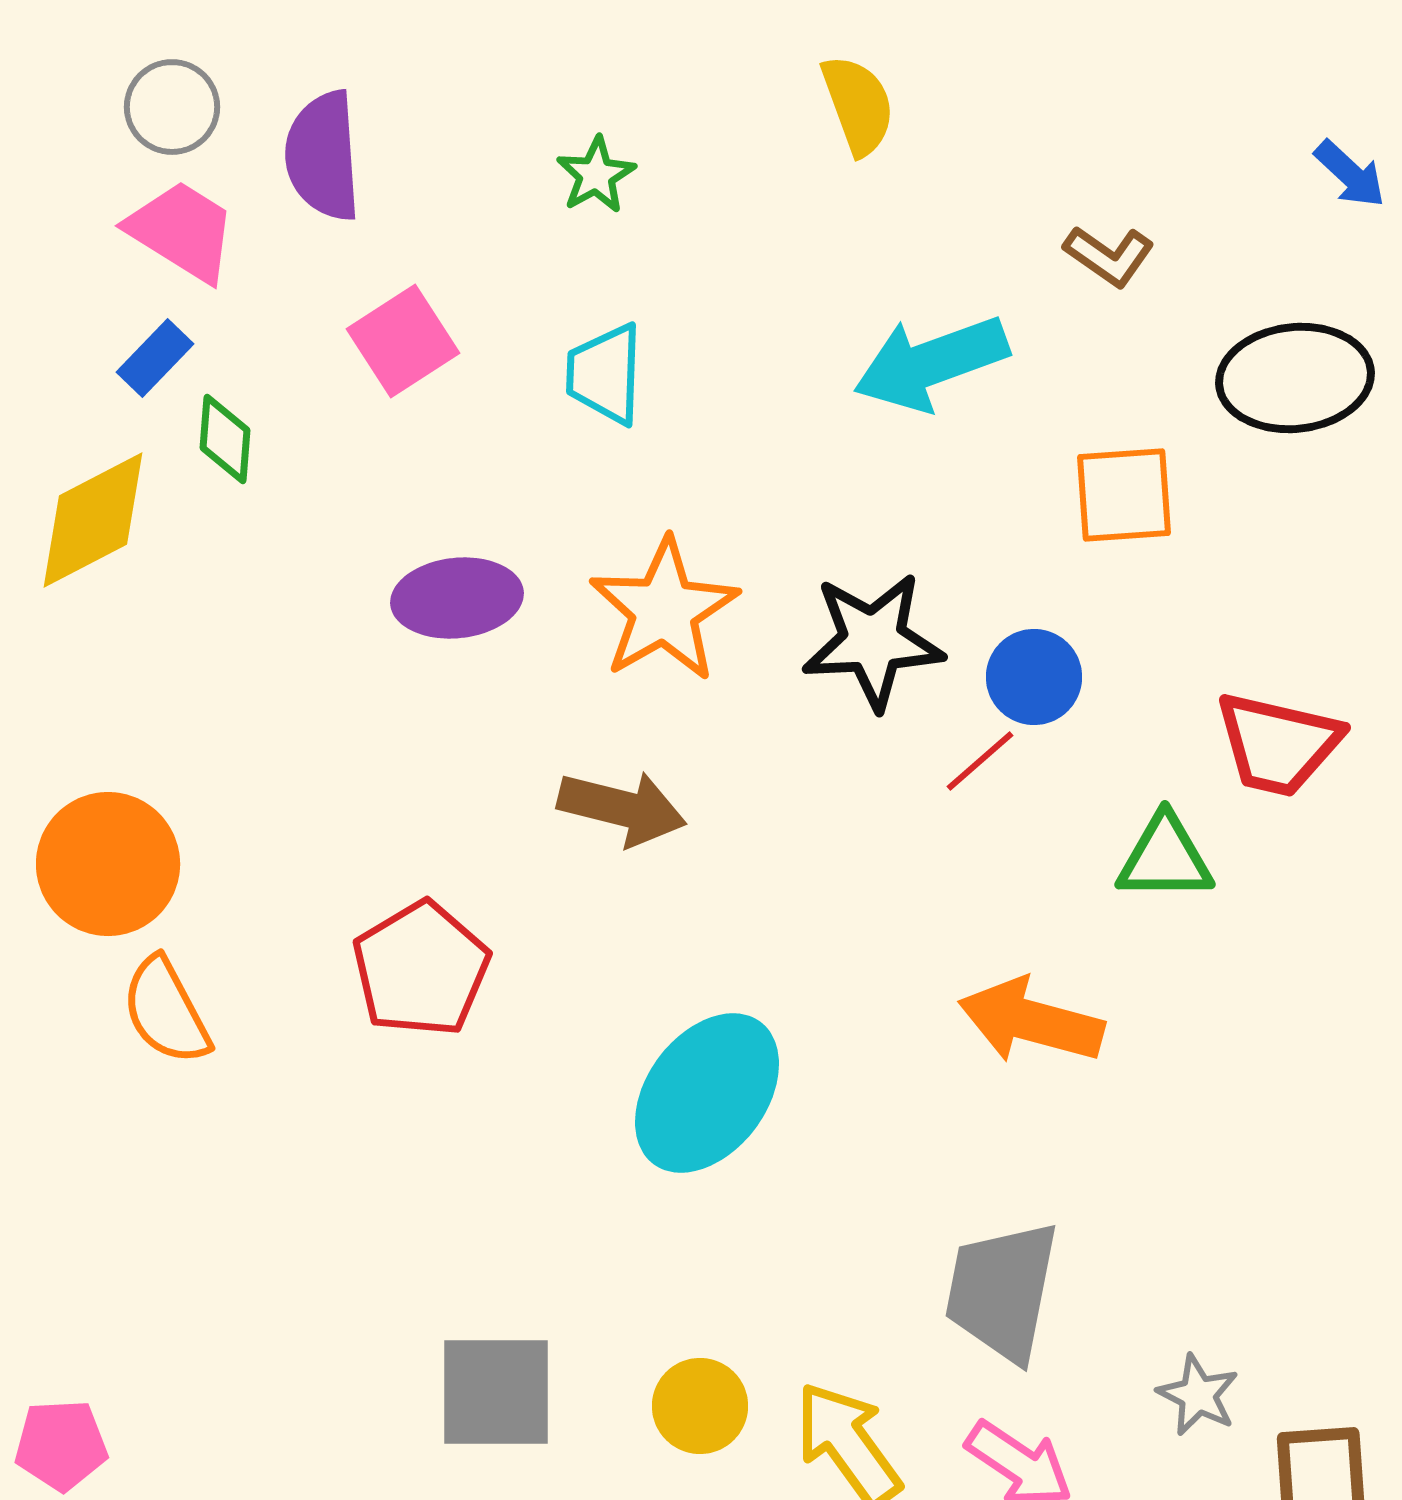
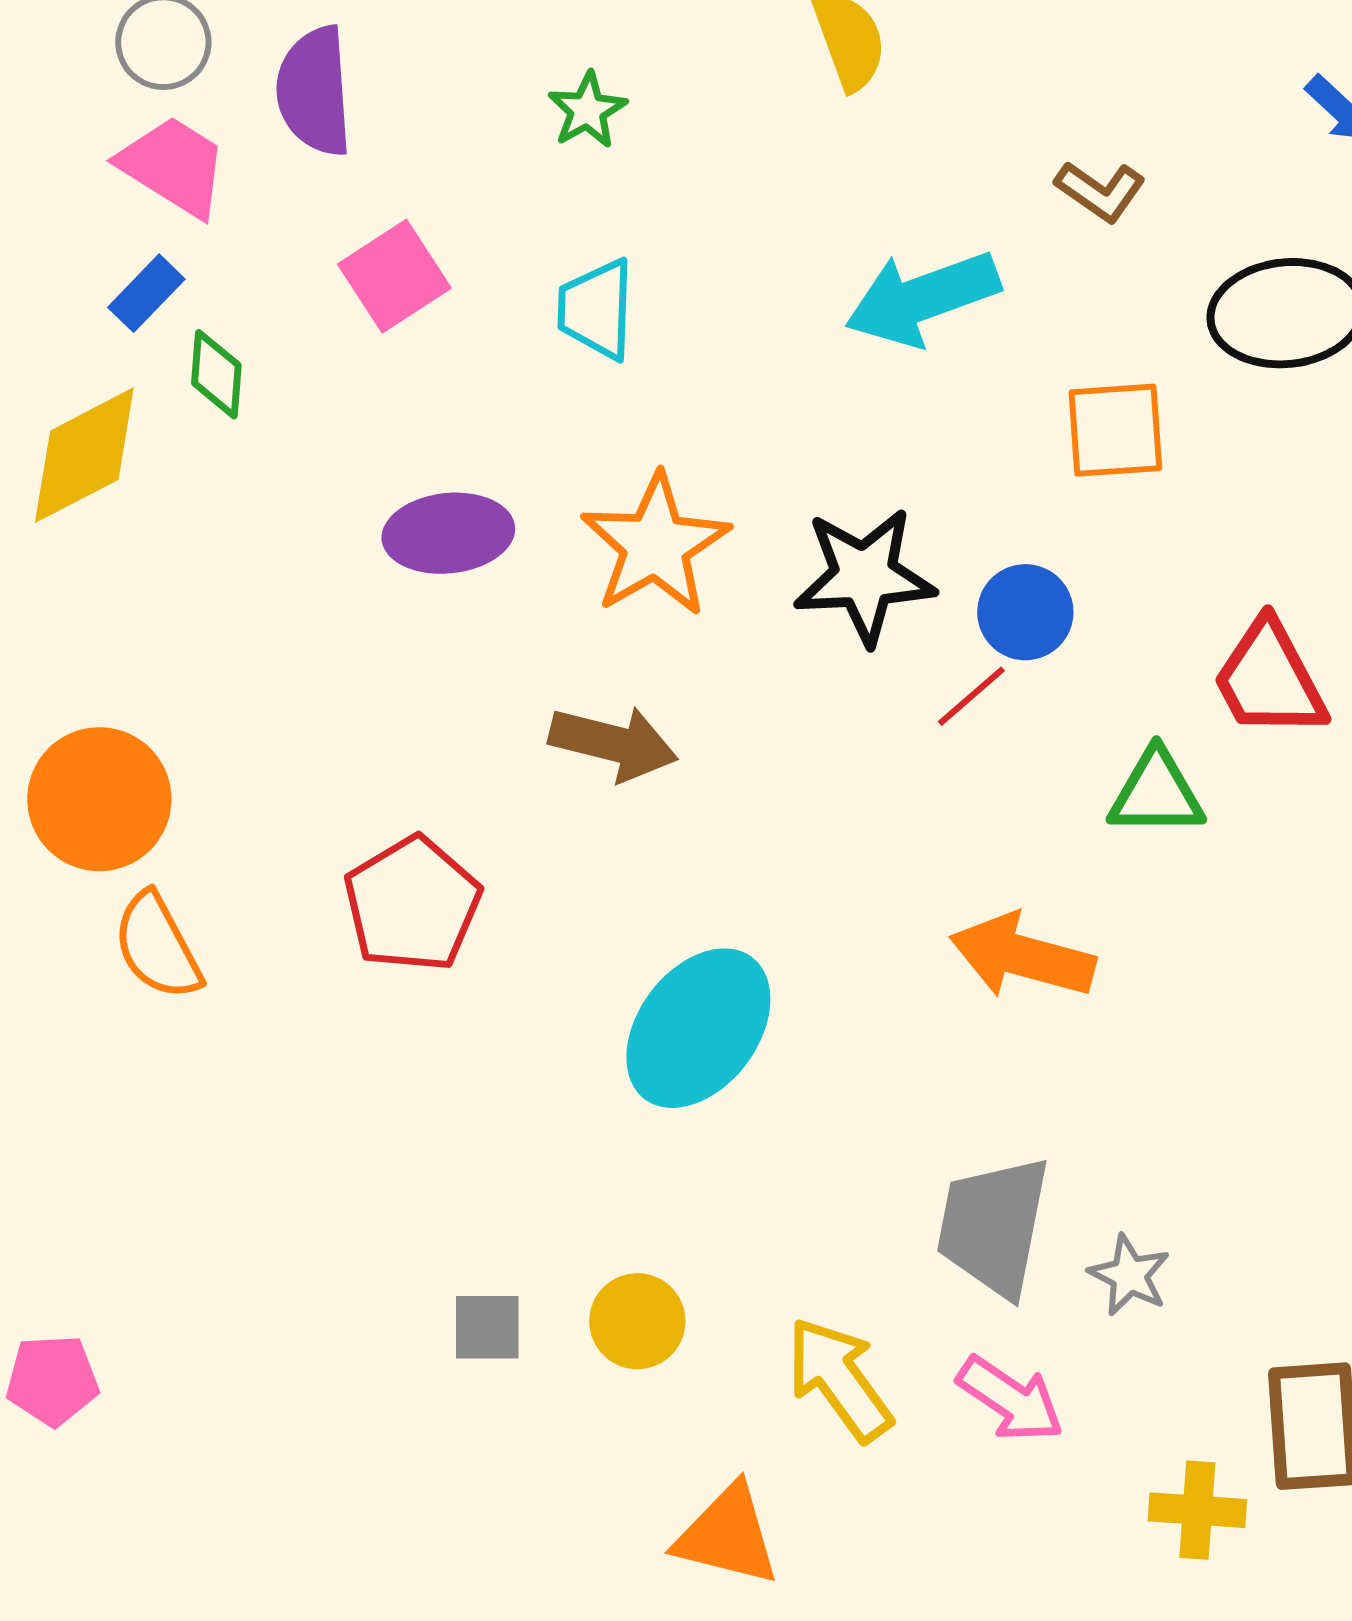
red trapezoid: (1278, 744) -> (1269, 679), turned 49
gray square: (496, 1392) -> (487, 1327), size x0.6
gray star: (1198, 1395) -> (1129, 1275), moved
yellow circle: (700, 1406) -> (637, 1321), moved

